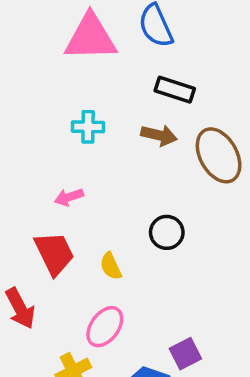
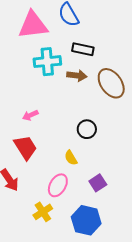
cyan cross: (88, 127) -> (47, 62), moved, size x1.5
yellow semicircle: (111, 266) -> (71, 158), moved
purple square: (185, 354) -> (98, 183), moved

